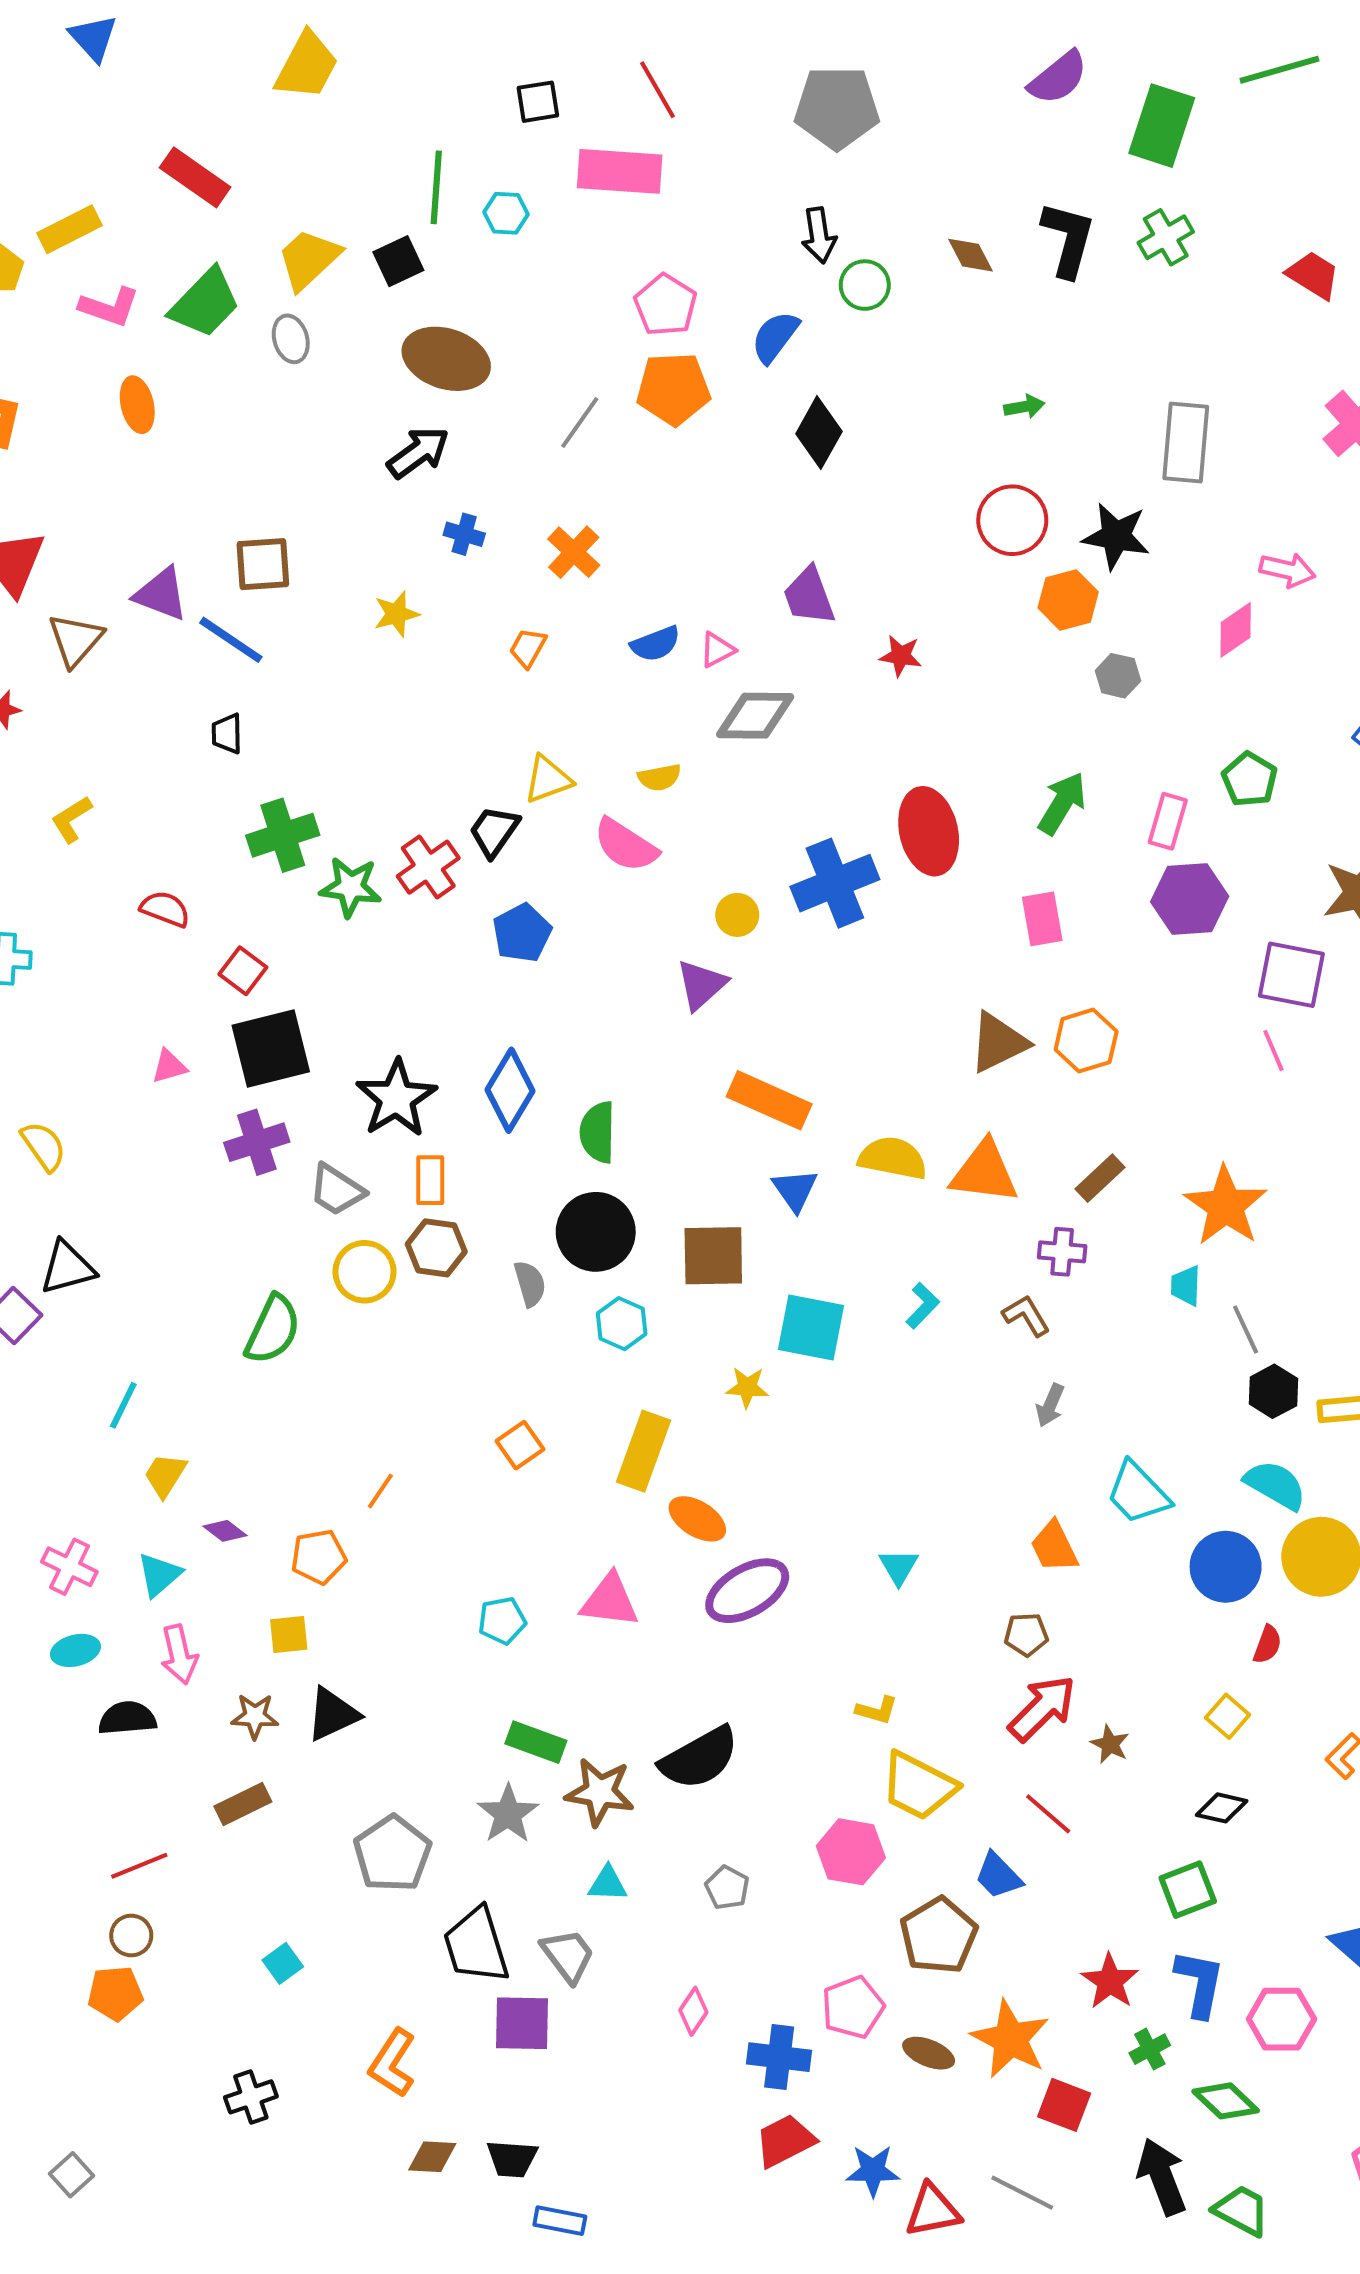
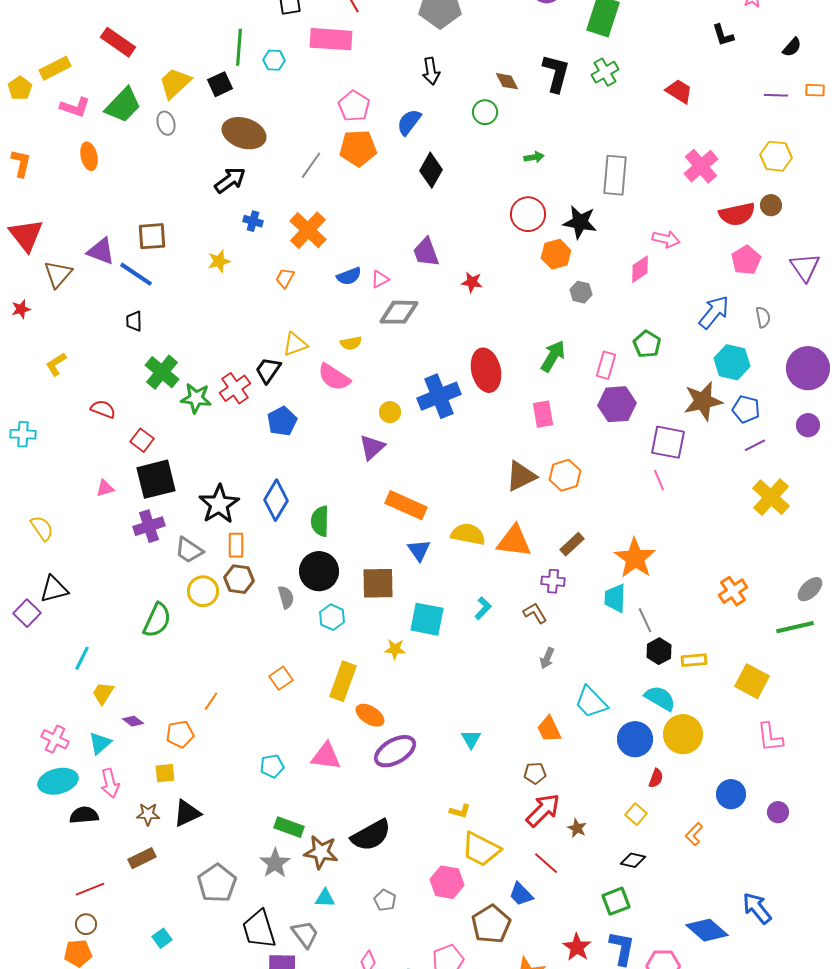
green circle: (865, 285) -> (485, 112), moved
orange cross: (574, 552) -> (308, 230), size x1.4
green cross: (283, 835) -> (162, 372), turned -32
cyan trapezoid: (1186, 1286) -> (615, 598), size x1.4
cyan ellipse: (75, 1650) -> (58, 781), size x1.6

